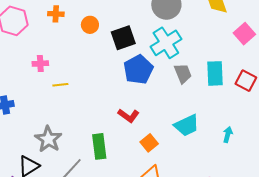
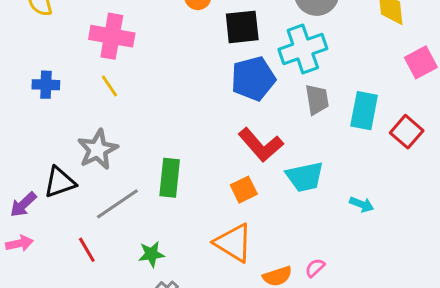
pink cross: (40, 64) -> (112, 36), size x1.8
yellow line: (60, 85) -> (109, 86), moved, turned 49
red L-shape: (129, 116) -> (261, 145), moved, size x1.4
cyan arrow: (228, 135) -> (362, 204), turned 84

